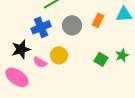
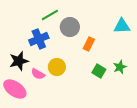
orange rectangle: (98, 20) -> (89, 44), moved
gray circle: (72, 25) -> (70, 27), moved

